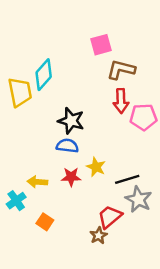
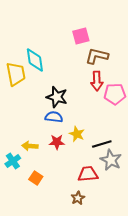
cyan diamond: (44, 75) -> (35, 60), turned -50
red trapezoid: (110, 217) -> (88, 174), turned 35
brown star: (99, 236) -> (78, 198), moved

